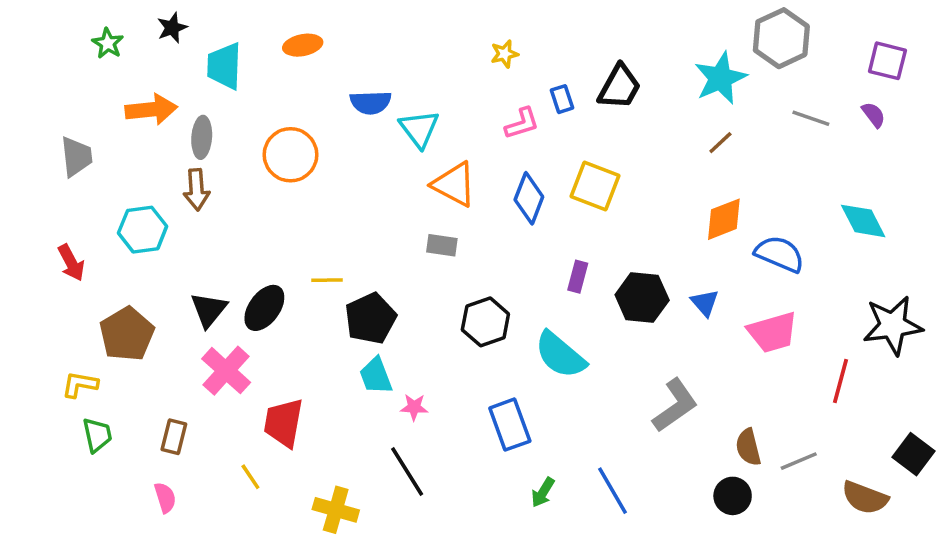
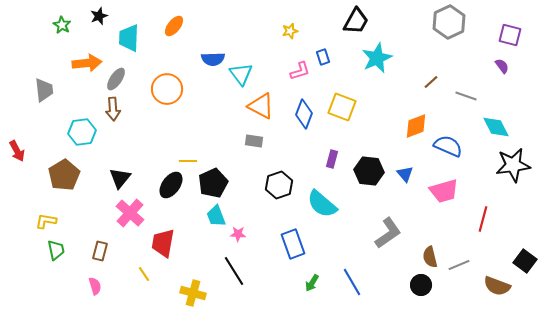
orange ellipse: (303, 45) -> (174, 26), turned -40
cyan star: (720, 78) -> (377, 58), moved
black trapezoid: (619, 87) -> (356, 21), moved
gray line: (811, 118) -> (466, 96), moved
gray ellipse: (202, 137) -> (116, 79), turned 30
brown line: (720, 143) -> (431, 82), moved
red arrow: (71, 263) -> (17, 151), moved
black ellipse: (264, 308) -> (171, 185), moved
black star: (893, 325) -> (513, 165), moved
brown pentagon: (127, 334) -> (64, 175), moved

